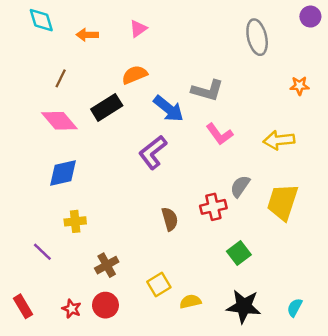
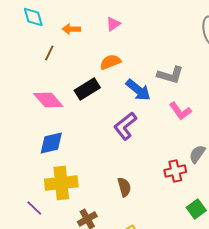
brown line: (61, 78) -> (49, 53), moved
brown semicircle: (170, 219) -> (124, 187), moved
yellow cross: (75, 221) -> (61, 183), size x1.8

